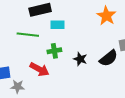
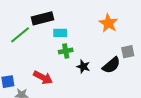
green line: (28, 35) -> (20, 35), moved, turned -45
green cross: (54, 51) -> (66, 51), moved

